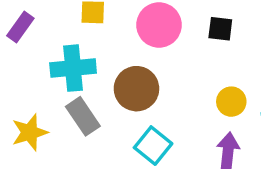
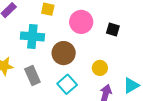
yellow circle: (231, 102) -> (100, 68), moved
gray rectangle: (83, 116) -> (32, 76), moved

